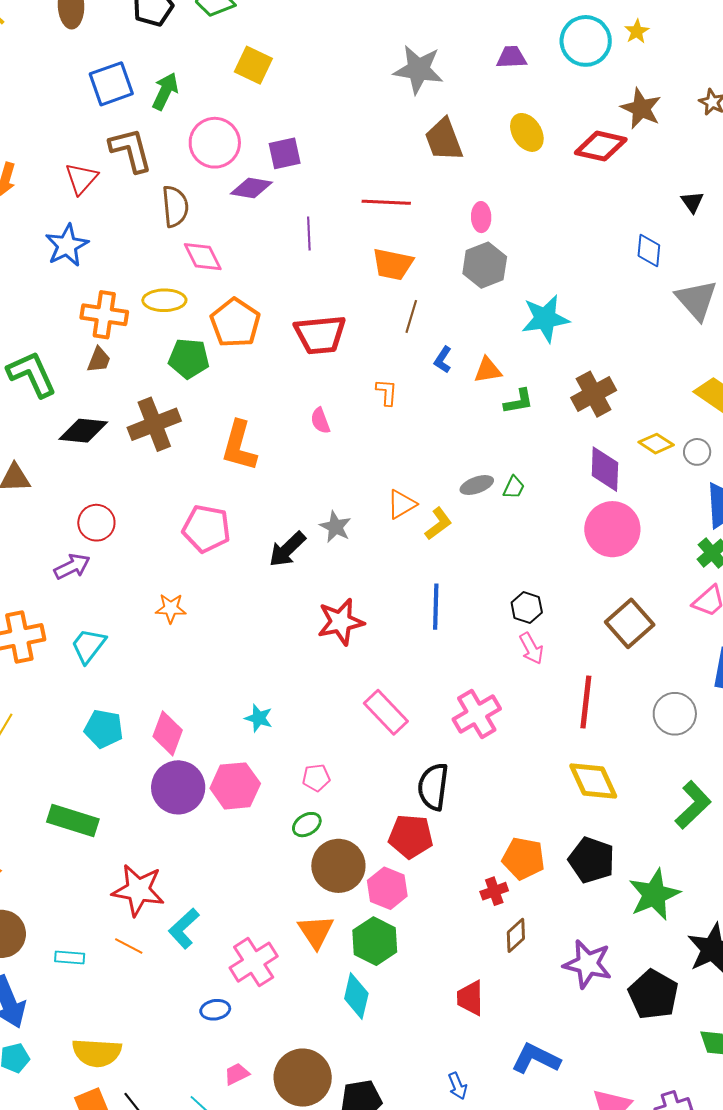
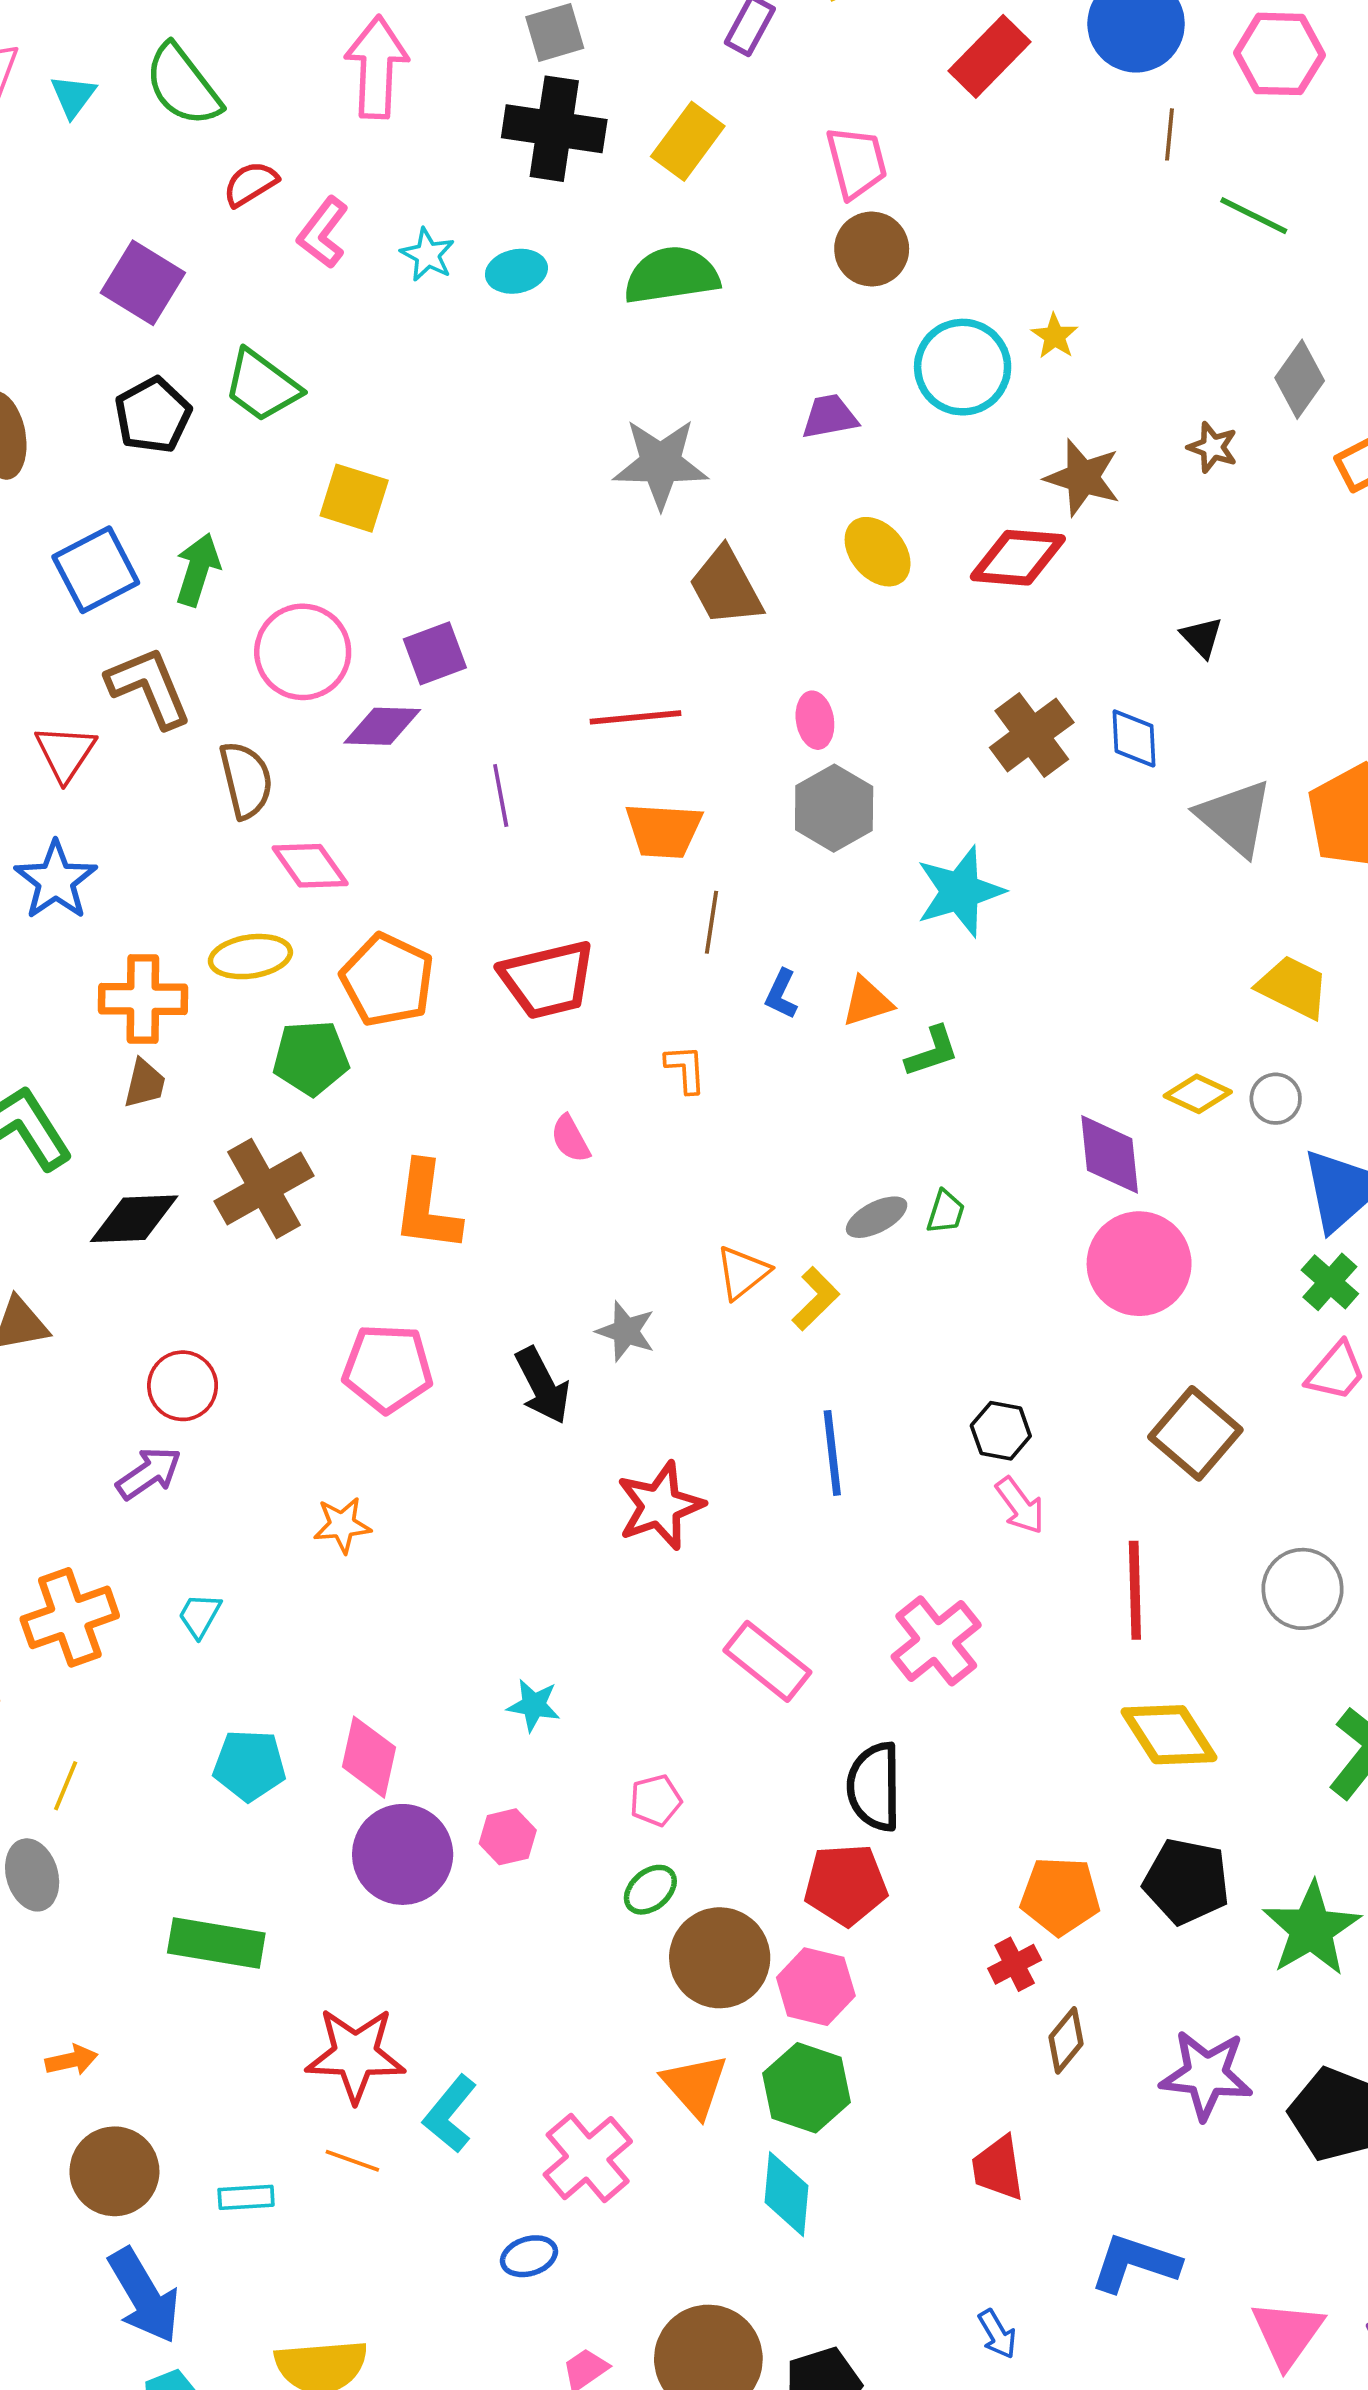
brown cross: (594, 394) -> (1032, 735), moved
black arrow: (287, 549) -> (543, 1386), turned -66
cyan trapezoid: (88, 646) -> (200, 1615), size x0.7
pink hexagon: (235, 786) -> (508, 1837), size x0.6

